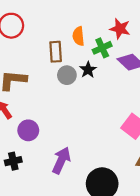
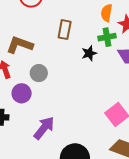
orange semicircle: (78, 36) -> (107, 13), moved
gray circle: (67, 75) -> (39, 73), moved

